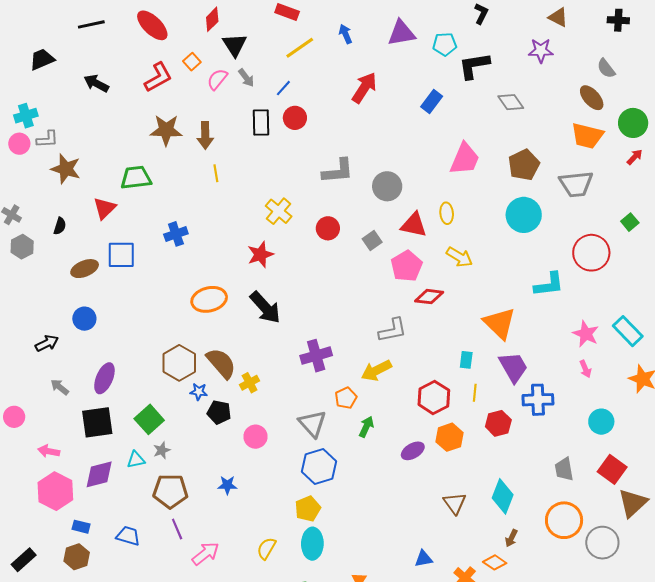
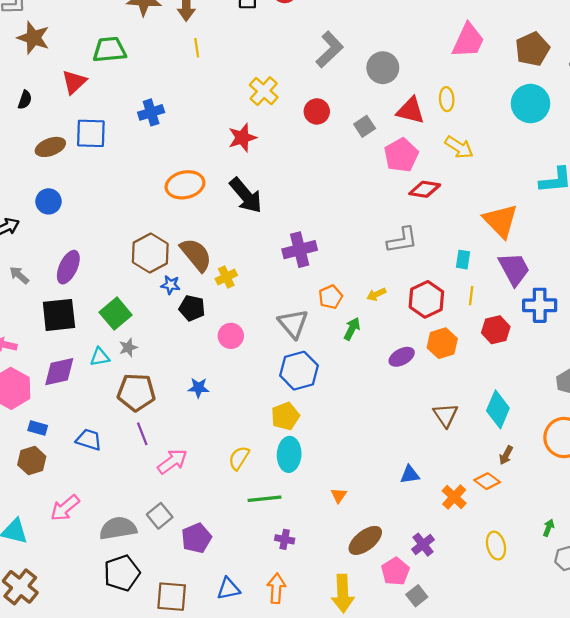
gray L-shape: (338, 171) -> (330, 50), turned -40
gray L-shape: (393, 330) -> (402, 240), moved
yellow arrow: (376, 370) -> (376, 294), moved, size x0.6

